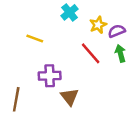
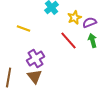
purple cross: (50, 76) -> (36, 58), turned -30
brown triangle: (70, 97) -> (35, 76), moved

